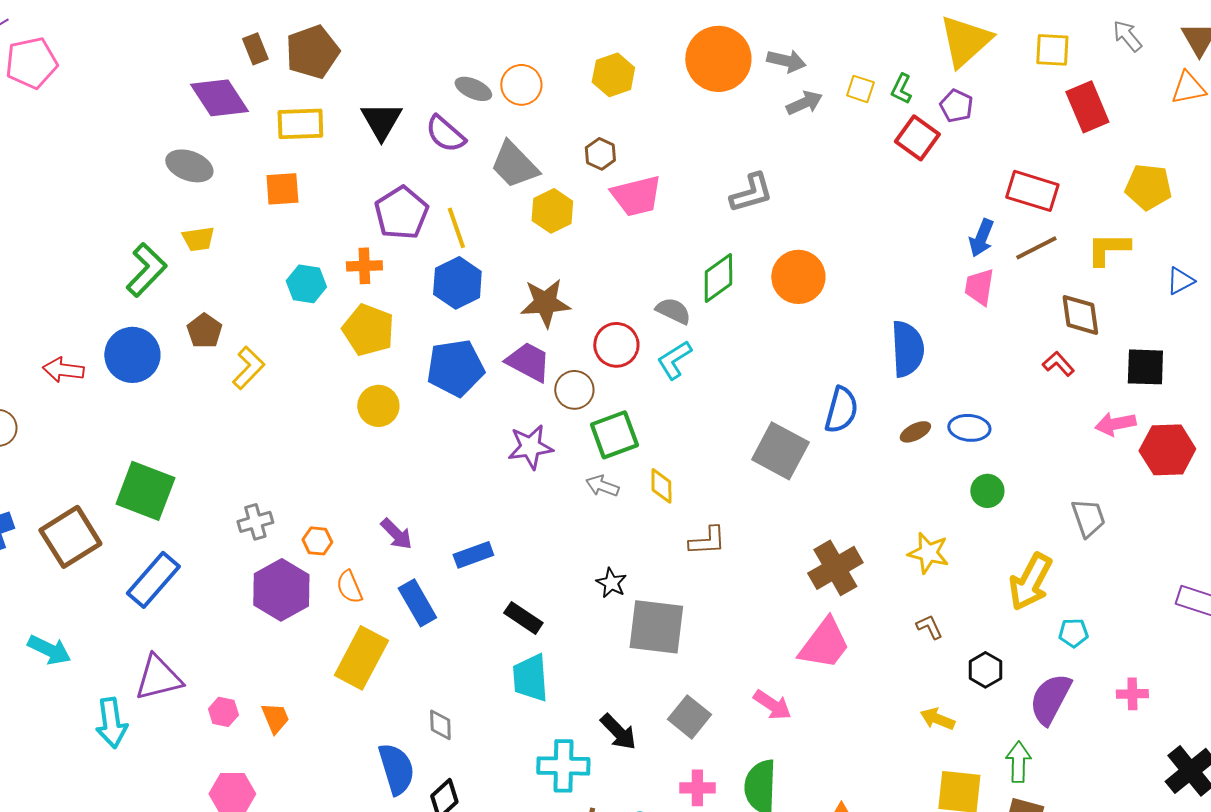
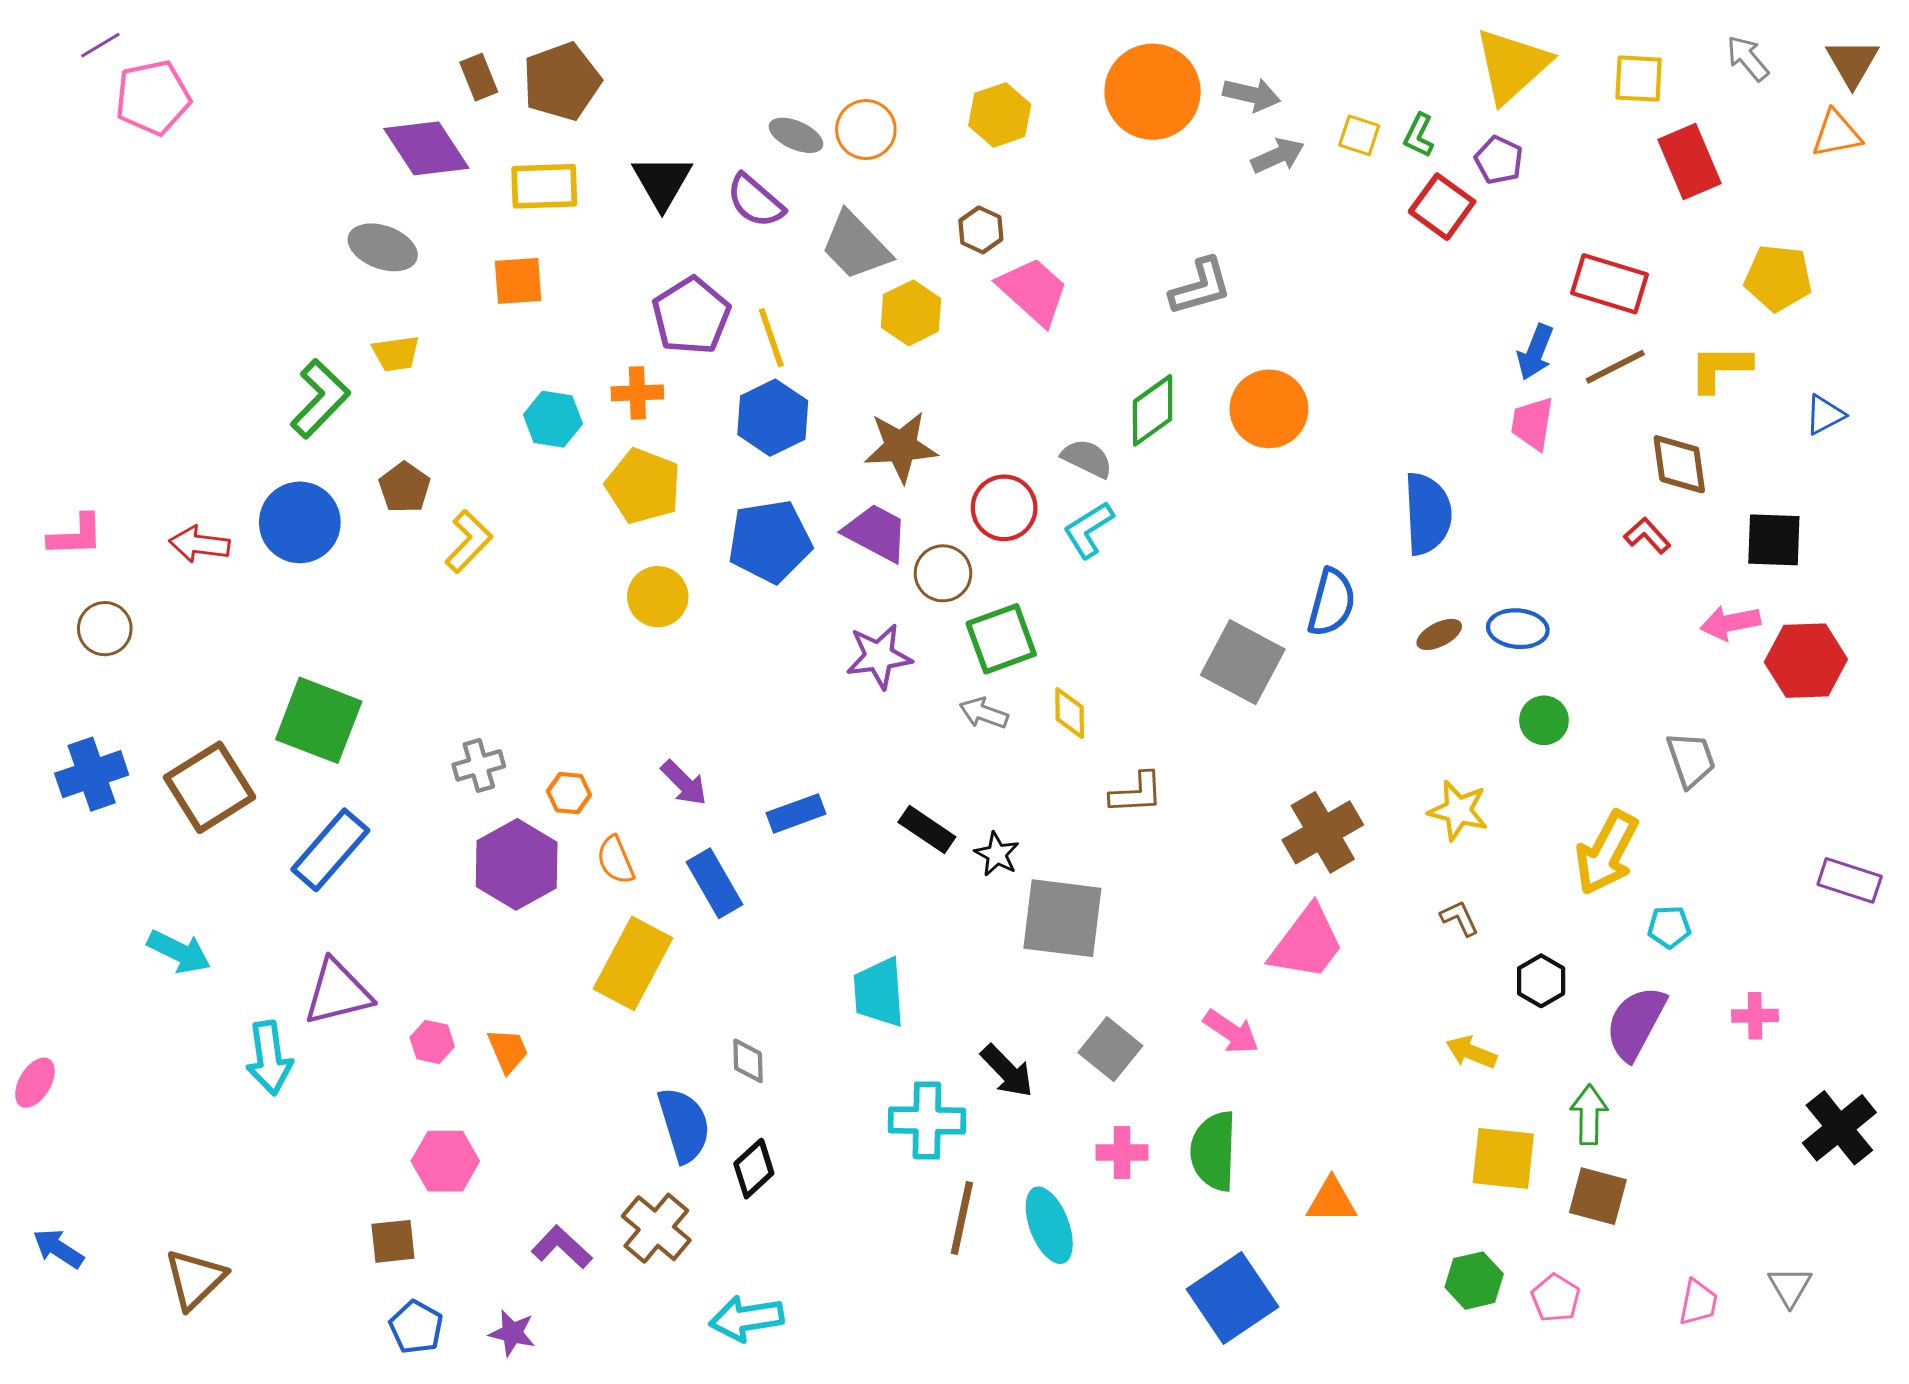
pink trapezoid: (636, 196) -> (1033, 291), turned -124
black rectangle: (523, 618) -> (927, 829), moved

